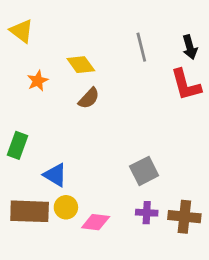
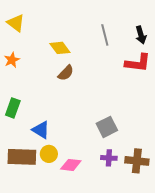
orange star: (38, 81) -> (12, 60), moved
red L-shape: (186, 85) -> (138, 63), turned -68

